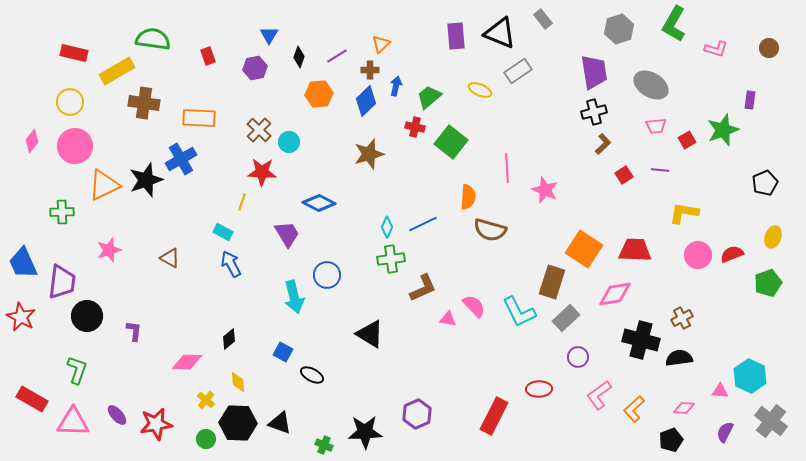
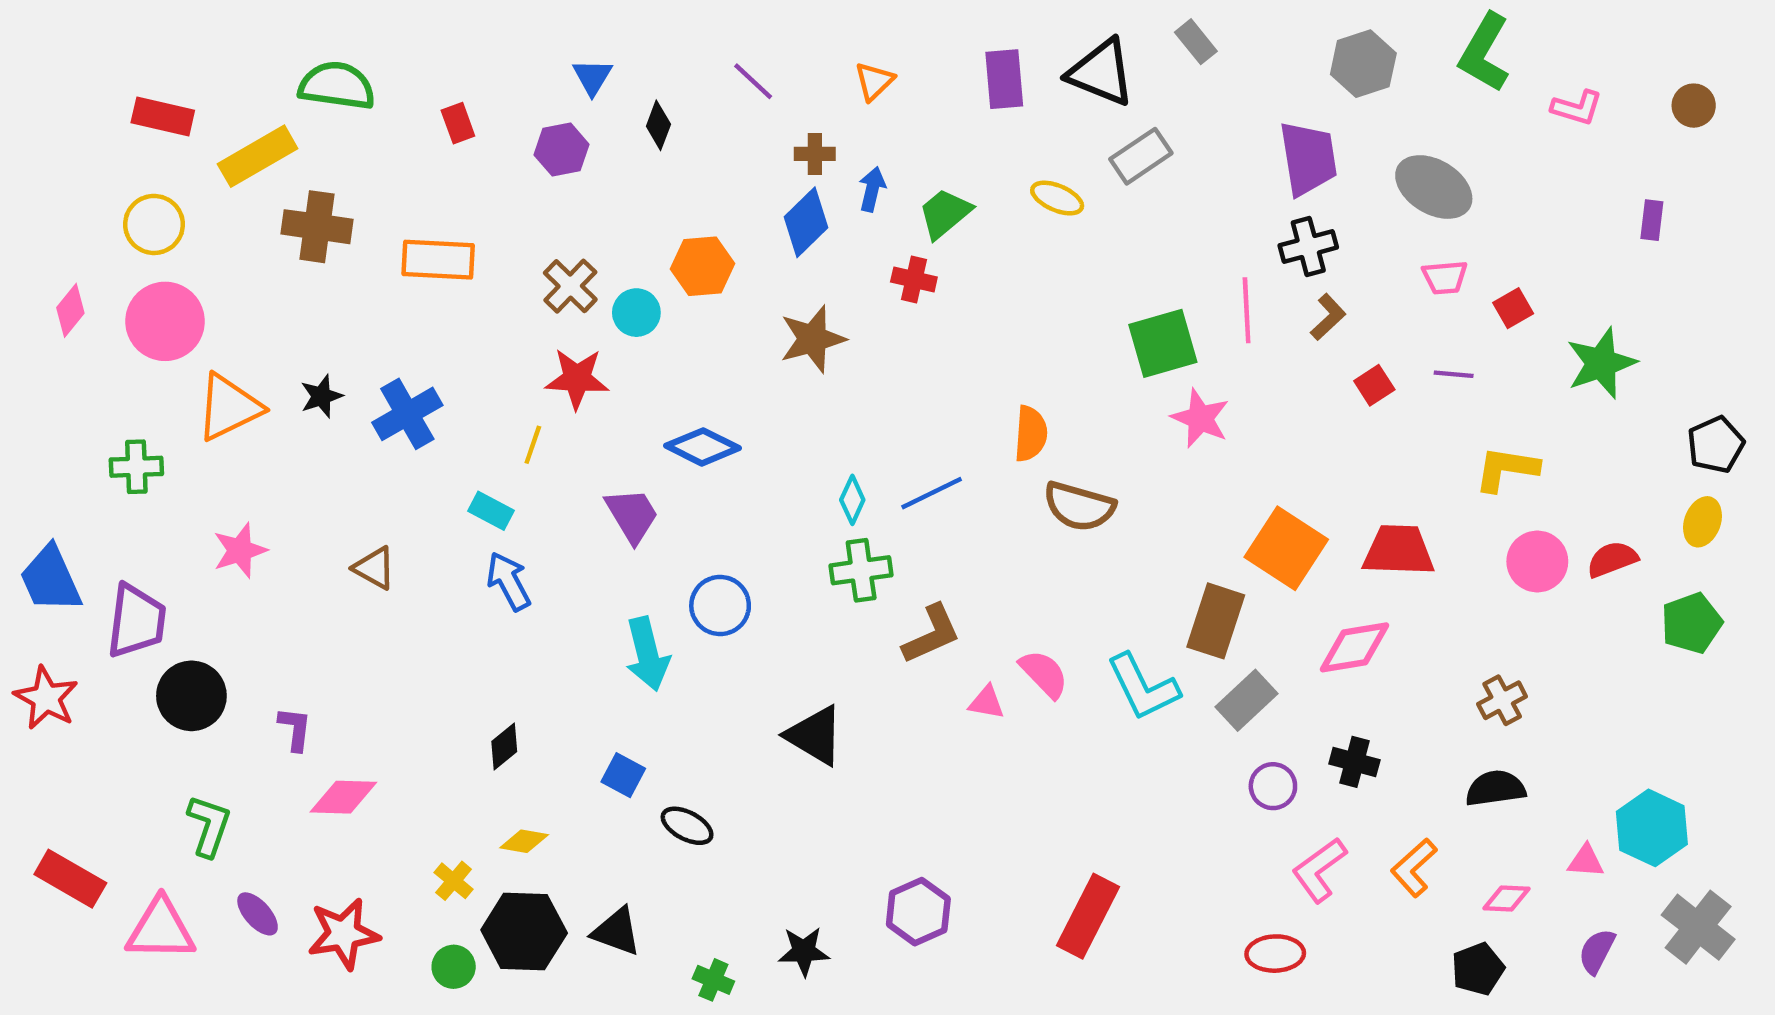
orange triangle: (381, 44) -> (874, 81), moved
purple line: (337, 56) -> (753, 81), moved, turned 75
orange hexagon: (319, 94) -> (702, 266), moved
green star: (723, 130) -> (1601, 363), moved
green square: (451, 142) -> (1163, 343), moved, turned 36
blue cross: (181, 159) -> (407, 414), moved
pink line: (507, 168) -> (1247, 310), moved
black star: (146, 180) -> (321, 396), size x0.6
black pentagon: (765, 183) -> (1716, 445), moved
black cross: (641, 340) -> (1354, 762), moved, size x0.6
pink diamond: (187, 362) -> (343, 797), moved
green L-shape: (77, 370) -> (209, 826), moved
yellow diamond: (238, 382) -> (524, 841), turned -75
red ellipse: (539, 389) -> (1275, 954), moved
orange L-shape: (634, 409) -> (1414, 868), moved
black star: (365, 432) -> (804, 951), size x0.7

